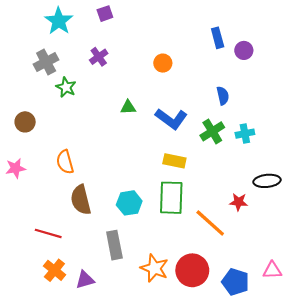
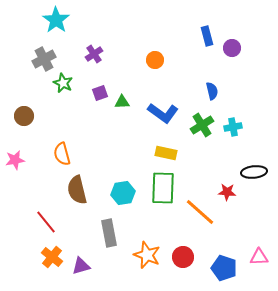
purple square: (105, 14) -> (100, 93), moved
red line: (48, 233) -> (46, 222), turned 35
red circle: (192, 270) -> (183, 257), size x0.7

